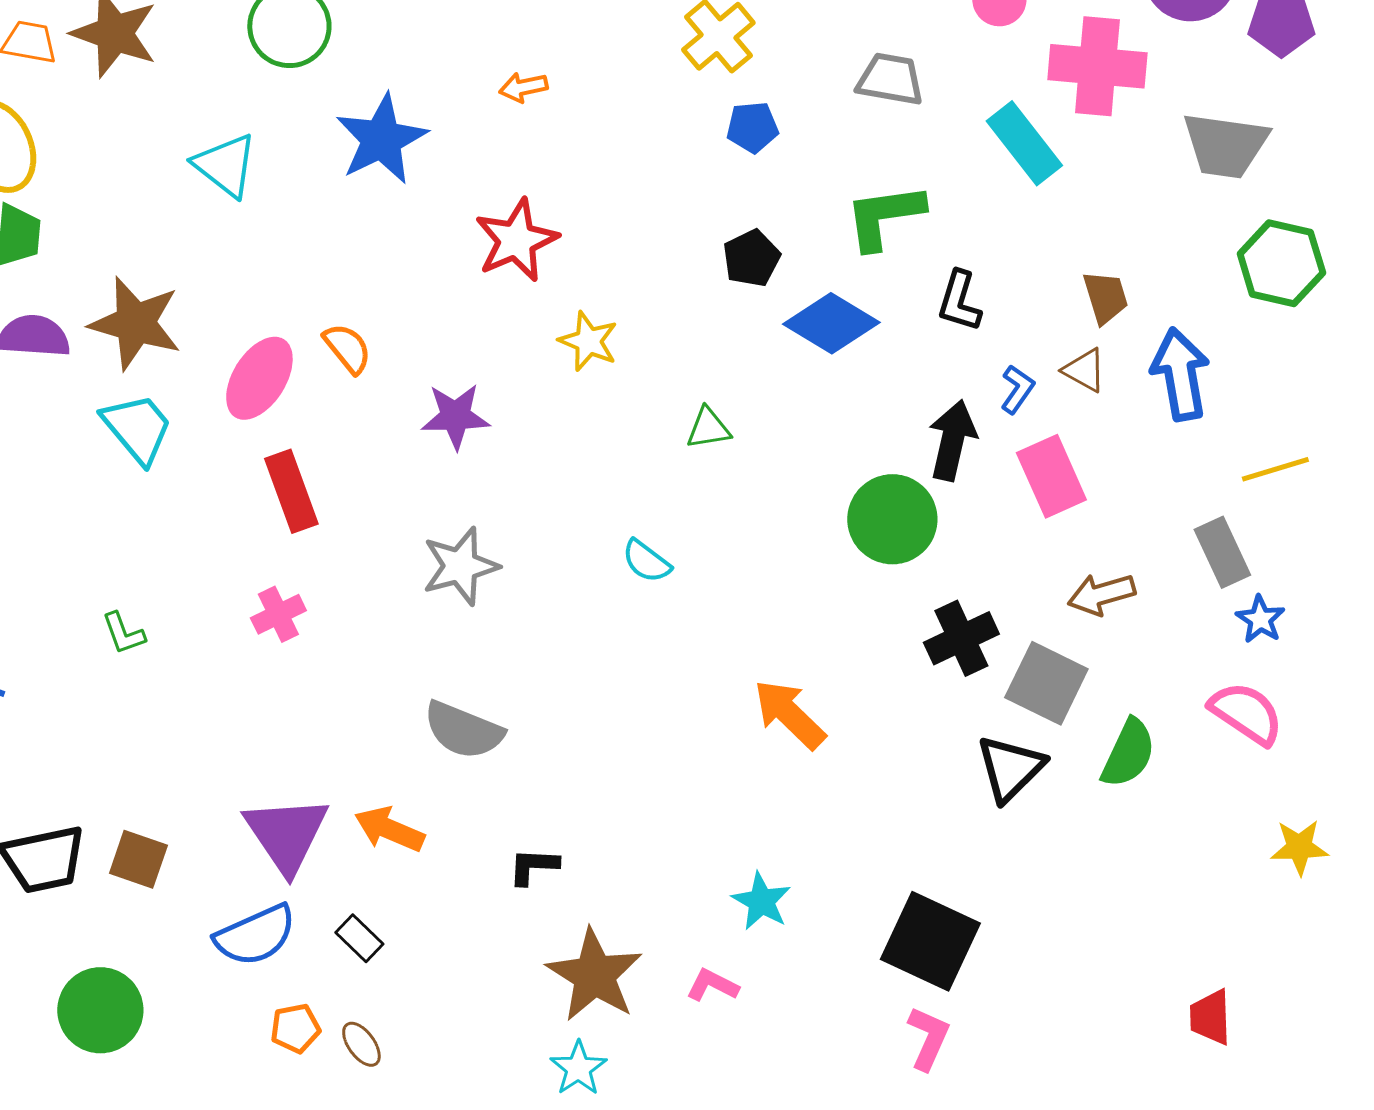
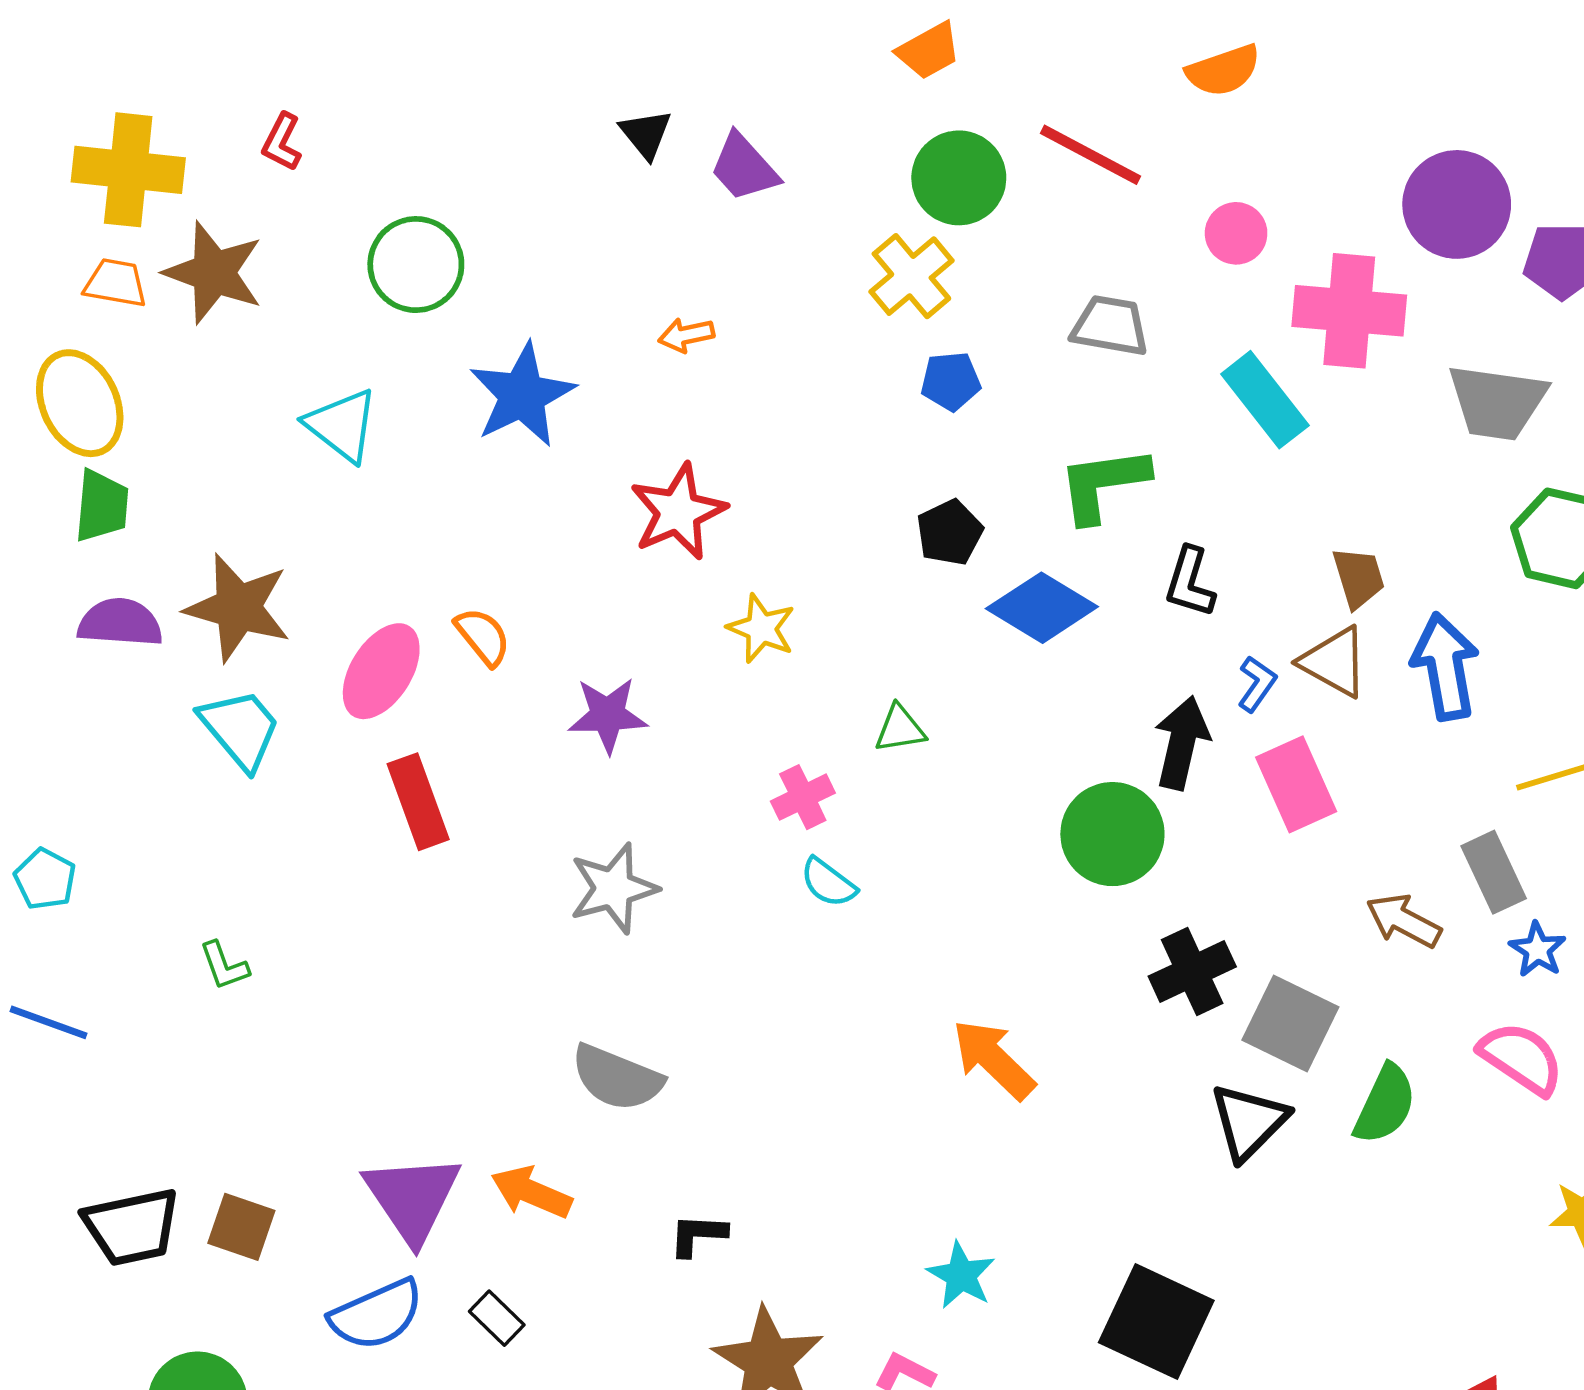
brown triangle: (1084, 370) -> (1334, 662), size x1.4
brown arrow: (1101, 594) -> (1404, 921), moved, turned 44
pink cross: (278, 614) -> (803, 797), moved

